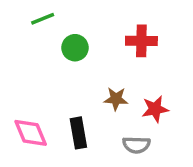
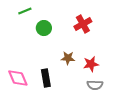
red cross: (141, 41) -> (83, 24), turned -30
gray semicircle: (136, 145) -> (95, 85), moved

